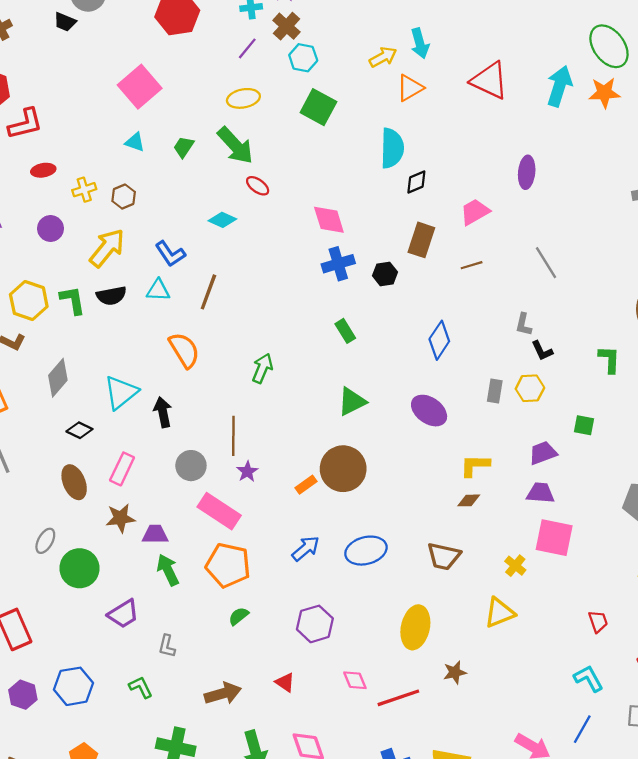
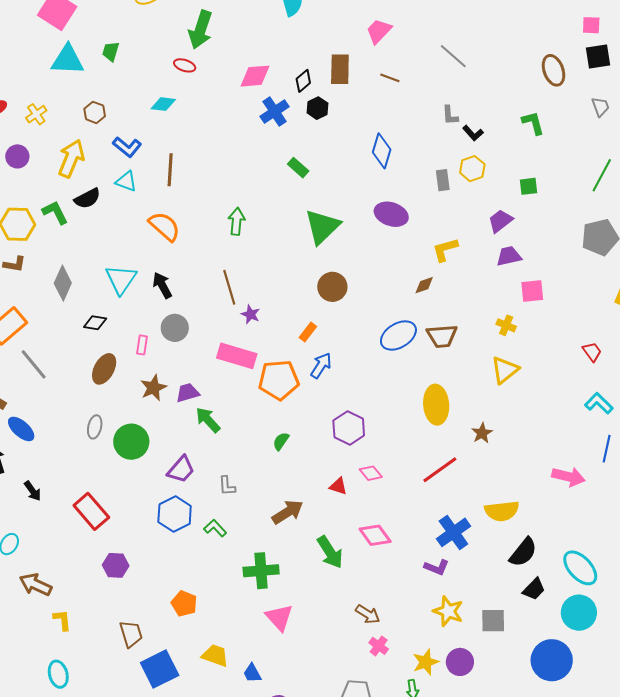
cyan triangle: (135, 142) -> (67, 60), size x1.8
green arrow: (235, 146) -> (200, 30), moved, turned 78
black diamond: (416, 182) -> (303, 81), moved
brown hexagon: (124, 197) -> (95, 112), moved
pink diamond: (329, 220) -> (255, 76), turned -60
brown line: (472, 265) -> (390, 78), turned 54
cyan triangle: (158, 290) -> (126, 181), turned 35
green triangle: (352, 402) -> (322, 227), size x1.4
gray circle: (191, 466) -> (175, 328), moved
pink rectangle: (122, 469) -> (142, 345), size x0.7
brown circle: (343, 469) -> (332, 287), size x0.7
brown ellipse: (74, 482) -> (104, 369), turned 68
orange rectangle: (306, 485) -> (308, 332), moved
brown diamond: (469, 500) -> (424, 285), moved
pink square: (554, 538) -> (532, 291), size x0.7
blue ellipse: (366, 551) -> (398, 336), moved
orange pentagon: (228, 565) -> (279, 380), moved
pink diamond: (355, 680) -> (371, 473), moved
blue hexagon: (73, 686) -> (175, 514), moved

